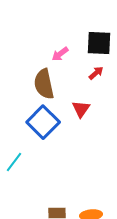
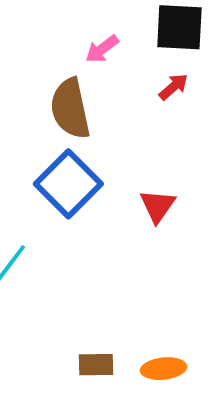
red triangle: (81, 109) -> (158, 206), moved

